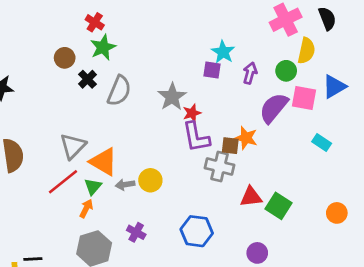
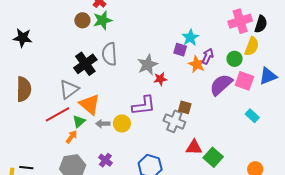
black semicircle: (327, 18) -> (261, 24), moved, turned 30
brown circle: (65, 58) -> (82, 20), moved
black cross: (88, 79) -> (85, 64), moved, size x1.6
gray semicircle: (119, 91) -> (109, 54), turned 145
purple L-shape: (196, 137) -> (144, 105), moved, turned -95
orange star: (246, 138) -> (197, 64), moved

